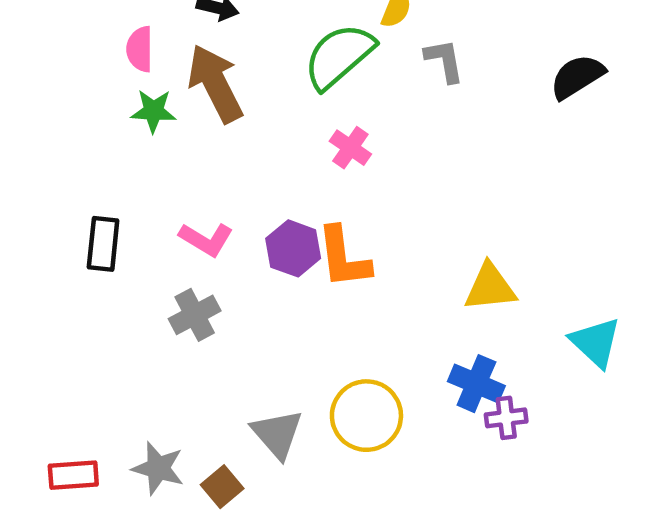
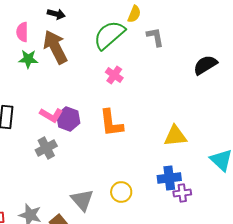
black semicircle: (577, 77) -> (205, 65), moved
purple hexagon: (293, 248) -> (68, 119), moved
blue cross: (476, 384) -> (169, 178), turned -30
yellow circle: (366, 416) -> (121, 192), size x0.7

